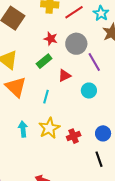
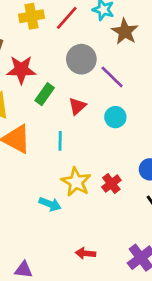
red star: (51, 39) -> (21, 70), moved, size x1.5
cyan arrow: (23, 129) -> (50, 204), moved, turned 133

